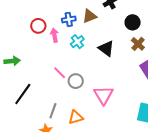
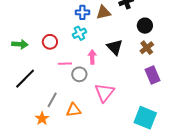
red circle: (38, 26) -> (50, 42), moved
pink arrow: (54, 35) -> (92, 57), moved
cyan cross: (77, 42) -> (79, 33), moved
pink line: (60, 73) -> (65, 64), turned -56

